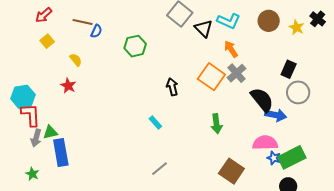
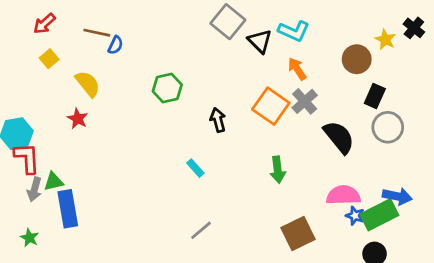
brown circle: (269, 21) -> (357, 59), moved
green hexagon: (135, 46) -> (167, 88), moved
yellow semicircle: (76, 60) -> (88, 84), size x1.5
blue arrow: (276, 115) -> (397, 196), moved
brown square: (231, 171) -> (298, 233), turned 30

